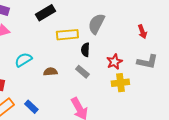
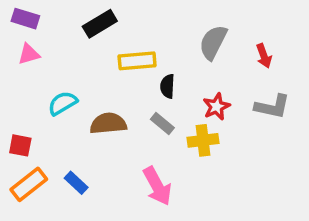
gray semicircle: (96, 24) -> (213, 42), moved
brown semicircle: (50, 72) -> (108, 123), size x1.5
yellow cross: (120, 83) -> (203, 140), moved

